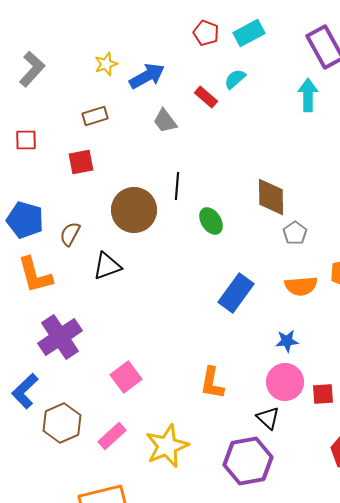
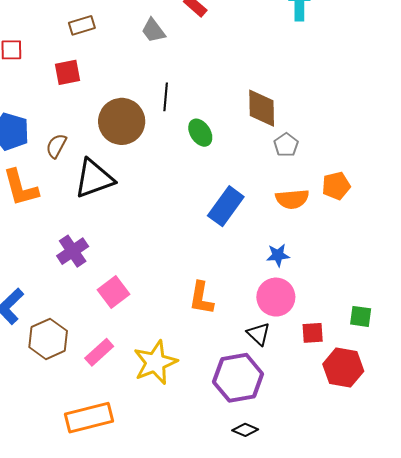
black triangle: (107, 266) -> (94, 179), size x1.4
purple cross: (60, 337) -> (73, 251), moved, size x0.7
red square: (323, 394) -> (313, 333), moved

